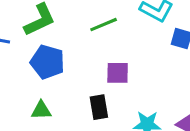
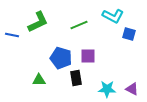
blue pentagon: (47, 62) -> (61, 58), moved

